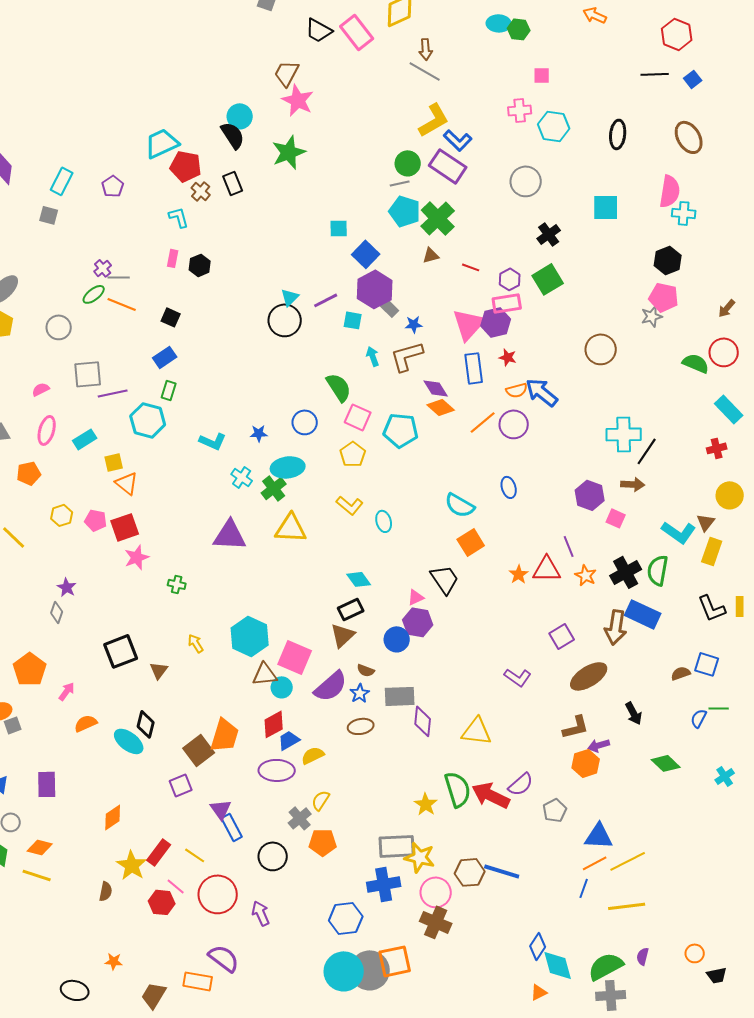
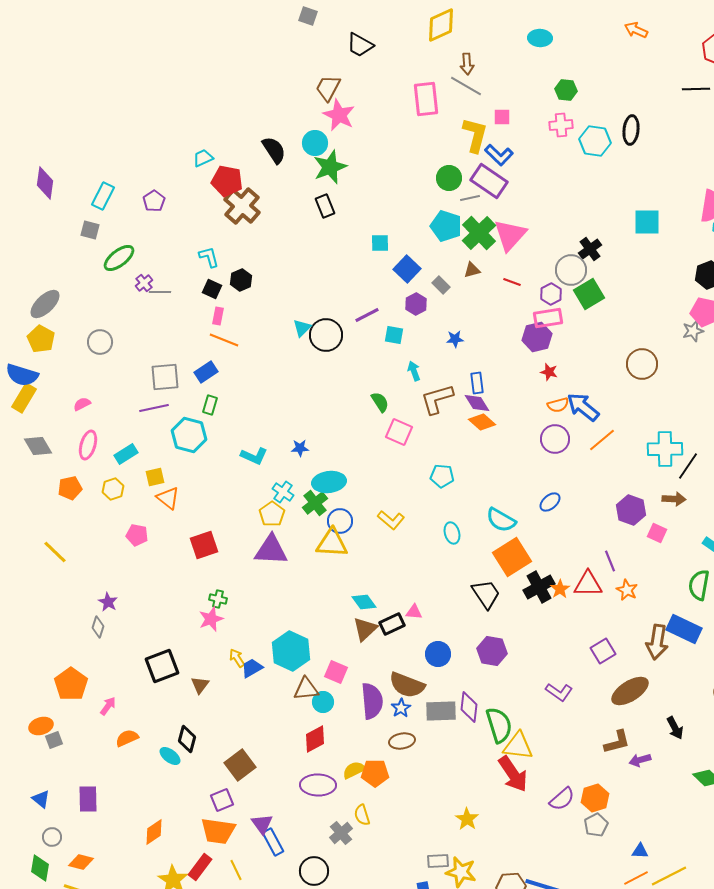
green hexagon: (519, 29) -> (566, 90), moved
pink rectangle: (357, 32) -> (426, 99), moved, turned 32
pink square: (542, 75) -> (502, 117), moved
cyan circle: (240, 116) -> (315, 143), moved
yellow L-shape: (434, 120) -> (475, 135), turned -45
black ellipse: (618, 134) -> (631, 130), moved
cyan trapezoid: (162, 143) -> (203, 158), size x0.6
gray circle: (526, 181) -> (571, 270), moved
black rectangle: (233, 183) -> (325, 206), moved
gray line: (400, 183) -> (470, 198), moved
brown cross: (201, 191) -> (242, 206), size x1.8
cyan L-shape: (179, 217) -> (209, 257), moved
pink rectangle: (173, 258) -> (218, 316), moved
purple hexagon: (375, 289) -> (416, 304), size x0.6
green ellipse: (94, 294) -> (119, 258), moved, size x1.4
cyan triangle: (290, 297) -> (302, 328), moved
orange line: (122, 304) -> (224, 340), moved
gray rectangle: (390, 308) -> (441, 285), moved
black square: (171, 317) -> (212, 289), moved
pink triangle: (469, 324) -> (510, 235), moved
brown L-shape: (407, 356) -> (437, 399), moved
blue rectangle: (474, 368) -> (477, 383), moved, size x0.7
gray square: (88, 374) -> (165, 377), moved
green semicircle: (339, 387) -> (380, 402), size x0.7
blue circle: (305, 422) -> (340, 521), moved
orange line: (483, 422) -> (602, 440), moved
cyan pentagon: (401, 430) -> (442, 476), moved, size x0.7
yellow pentagon: (353, 454) -> (272, 514), moved
blue ellipse: (509, 487) -> (550, 502), turned 65
yellow hexagon: (62, 515) -> (113, 489), moved
cyan ellipse: (384, 521) -> (452, 533), moved
red square: (125, 527) -> (204, 545), moved
orange square: (471, 542) -> (512, 557), size x1.4
pink star: (137, 557) -> (211, 619), moved
black cross: (626, 572) -> (539, 587), moved
cyan diamond: (359, 579) -> (364, 602), moved
pink triangle: (416, 597) -> (414, 612), moved, turned 30
purple hexagon: (418, 622) -> (492, 651), moved
brown triangle: (343, 635) -> (365, 629), moved
pink square: (295, 657) -> (336, 672), size x0.7
brown semicircle: (366, 670) -> (407, 685), size x2.0
purple semicircle: (331, 686) -> (372, 701), turned -54
purple diamond: (423, 721) -> (469, 707), moved
orange trapezoid: (225, 735) -> (218, 831), moved, turned 81
blue trapezoid: (289, 740) -> (252, 668), moved
cyan ellipse: (129, 741) -> (170, 756), size x0.7
orange hexagon: (586, 763) -> (595, 798), moved
green semicircle: (458, 789) -> (499, 725), moved
red arrow: (491, 795) -> (513, 774), moved, turned -150
yellow semicircle: (321, 800) -> (362, 815), turned -50
blue triangle: (599, 836) -> (640, 851), size x0.6
orange pentagon: (323, 842) -> (375, 773), moved
gray rectangle: (397, 846) -> (438, 861), size x0.6
yellow line: (195, 855) -> (236, 870), turned 30

